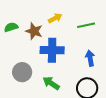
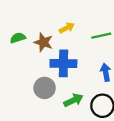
gray circle: (22, 72) -> (45, 88), moved
green arrow: (51, 83) -> (73, 100), moved, turned 120

